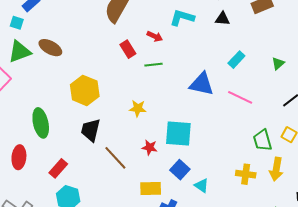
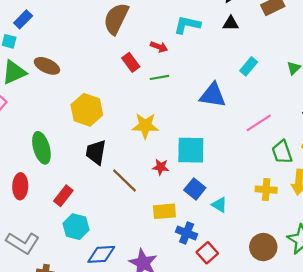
pink line: (240, 97) -> (259, 123), moved, turned -55
yellow star: (138, 108) -> (145, 126), size x1.4

